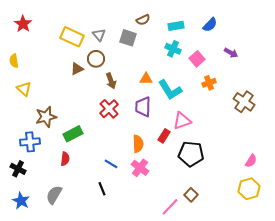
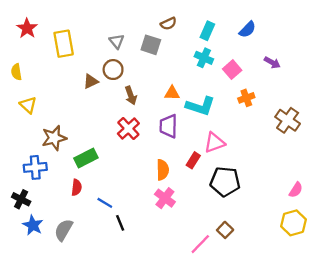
cyan rectangle: (176, 26) -> (207, 31), turned -56
yellow rectangle: (72, 37) -> (64, 44), moved, turned 55
cyan L-shape: (170, 90) -> (200, 106), turned -40
blue line: (111, 164) -> (105, 203), moved
blue star: (21, 201) -> (33, 225), moved

